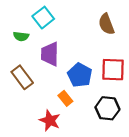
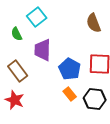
green semicircle: (21, 36) -> (17, 34), turned 56
orange rectangle: (65, 98) -> (70, 94), moved
red star: (50, 121) -> (15, 100), moved

